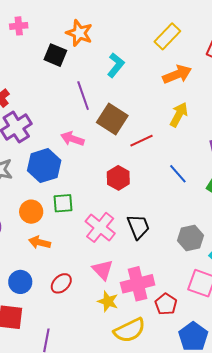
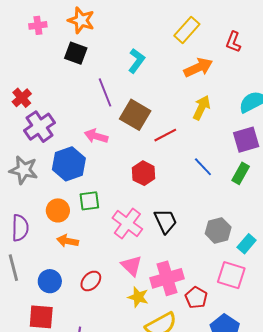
orange star: (79, 33) -> (81, 20), moved

